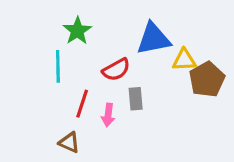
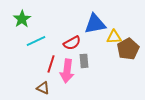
green star: (77, 31) -> (22, 19), moved
cyan line: (58, 66) -> (36, 41), turned 66
pink arrow: (108, 115) -> (67, 71), size x1.6

